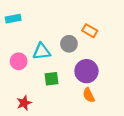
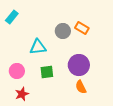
cyan rectangle: (13, 19) -> (12, 17), turned -40
gray circle: (69, 44) -> (63, 31), moved
pink circle: (19, 61) -> (17, 71), moved

